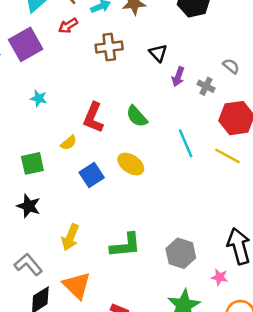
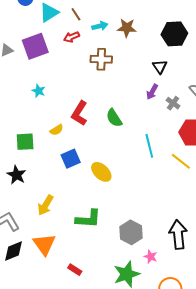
black triangle: (158, 53) -> (160, 67), moved
yellow ellipse: (131, 164) -> (101, 172), moved
pink star: (220, 277) -> (151, 257), moved

